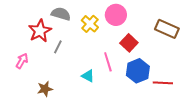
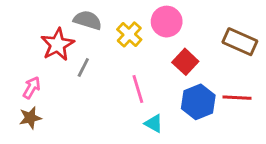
pink line: (108, 62) -> (138, 89), moved
cyan triangle: (88, 76) -> (154, 124), moved
red line: (163, 83) -> (237, 98), moved
brown star: (45, 89) -> (30, 118), moved

